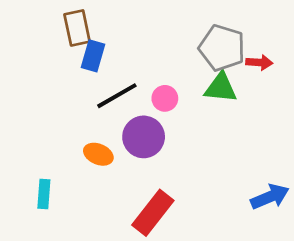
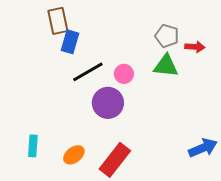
gray pentagon: (222, 48) -> (167, 36), size x0.7
orange ellipse: (98, 154) -> (74, 155), moved, turned -60

